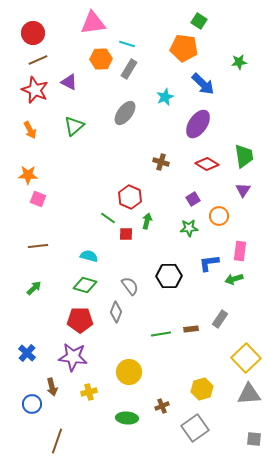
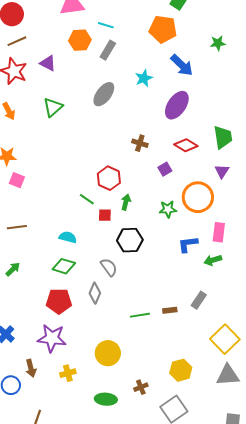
purple square: (193, 199) -> (165, 169), moved
orange circle: (219, 216) -> (198, 197), size x1.6
black hexagon: (169, 276) -> (130, 240), moved

